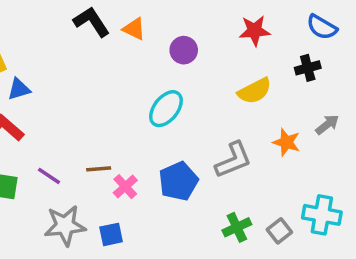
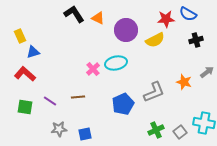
blue semicircle: (322, 27) -> (188, 14), moved
purple circle: (184, 50) -> (126, 30), size x1.5
yellow semicircle: (255, 91) -> (155, 40), moved
cyan ellipse: (166, 109) -> (116, 63), turned 40
pink cross: (125, 187) -> (93, 69), moved
gray star: (65, 226) -> (59, 129), size x0.7

